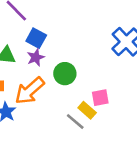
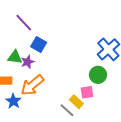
purple star: (36, 57) -> (28, 62), moved
green circle: (65, 74) -> (98, 75), moved

